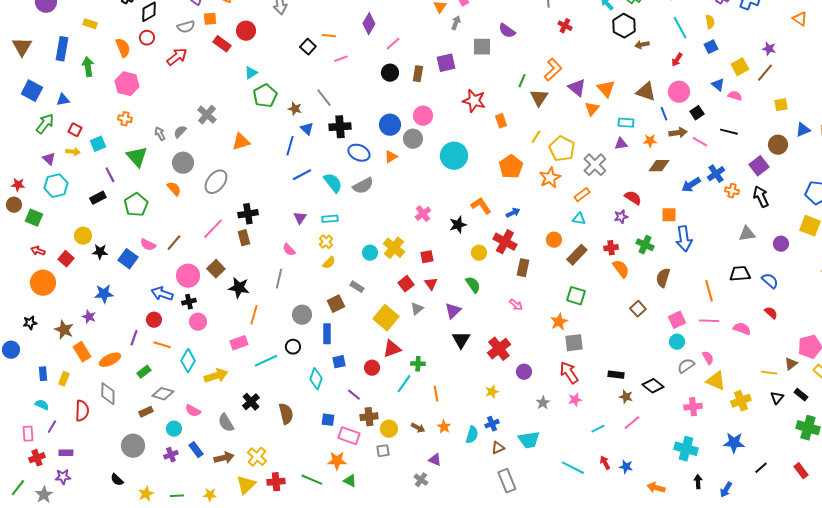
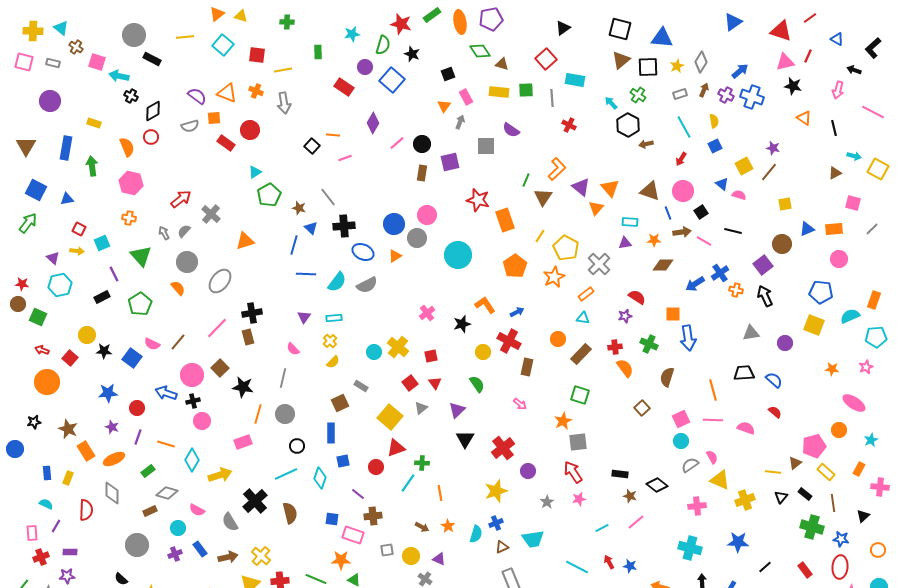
red arrow: (177, 57) -> (181, 199), moved
black circle: (390, 73) -> (422, 144), moved
orange rectangle: (501, 121) -> (505, 220), size x1.6
green arrow: (45, 124) -> (28, 223), moved
blue line: (302, 175) -> (306, 274), turned 30
cyan semicircle: (333, 183) -> (337, 282), turned 75
gray circle: (302, 315) -> (285, 414), moved
purple star: (89, 317) -> (112, 427), moved
red circle: (154, 320) -> (137, 408), moved
cyan line: (266, 361) -> (286, 474), moved
yellow star: (492, 392) -> (496, 491), size x1.6
black cross: (251, 402) -> (255, 501), size x1.4
yellow circle: (389, 429) -> (411, 556), moved

